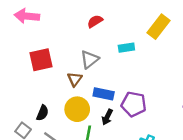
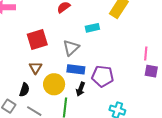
gray triangle: (90, 59) -> (71, 48), moved
red square: (41, 60) -> (37, 40), moved
brown triangle: (75, 79) -> (36, 68), moved

